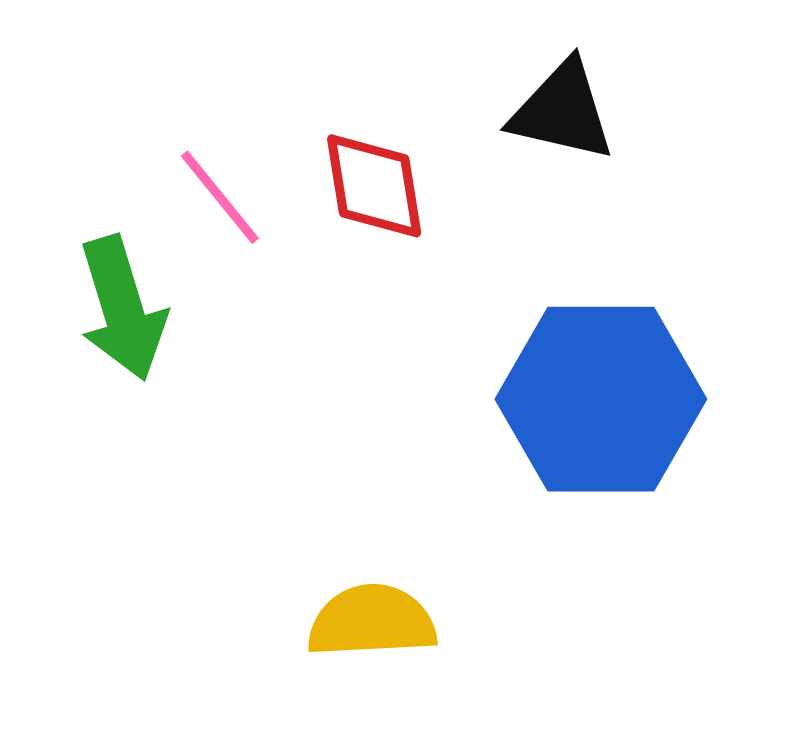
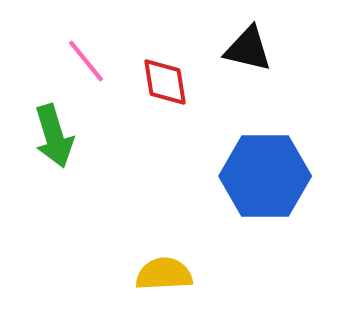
pink line: (220, 197) -> (86, 61), moved

